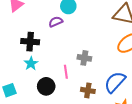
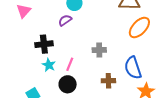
pink line: (66, 72) -> (70, 64), moved, turned 40
blue semicircle: (115, 82) -> (133, 68), turned -50

